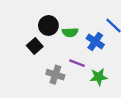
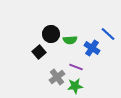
gray cross: (55, 75) -> (57, 77), turned 35
green star: (99, 77) -> (75, 86), moved

